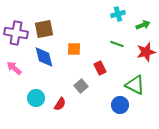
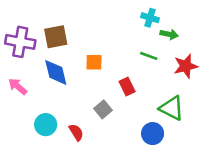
cyan cross: (118, 14) -> (150, 18), turned 32
green arrow: (143, 25) -> (169, 34), moved, turned 32
red semicircle: (60, 104) -> (76, 132), turned -64

